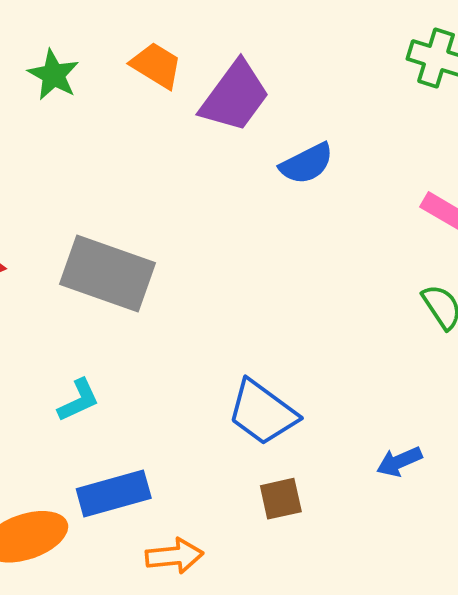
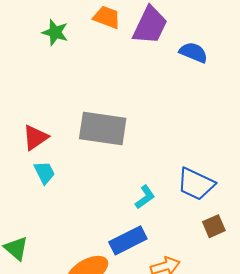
blue semicircle: (307, 164) -> (193, 52), turned -120
cyan L-shape: (78, 400) -> (145, 197), moved

